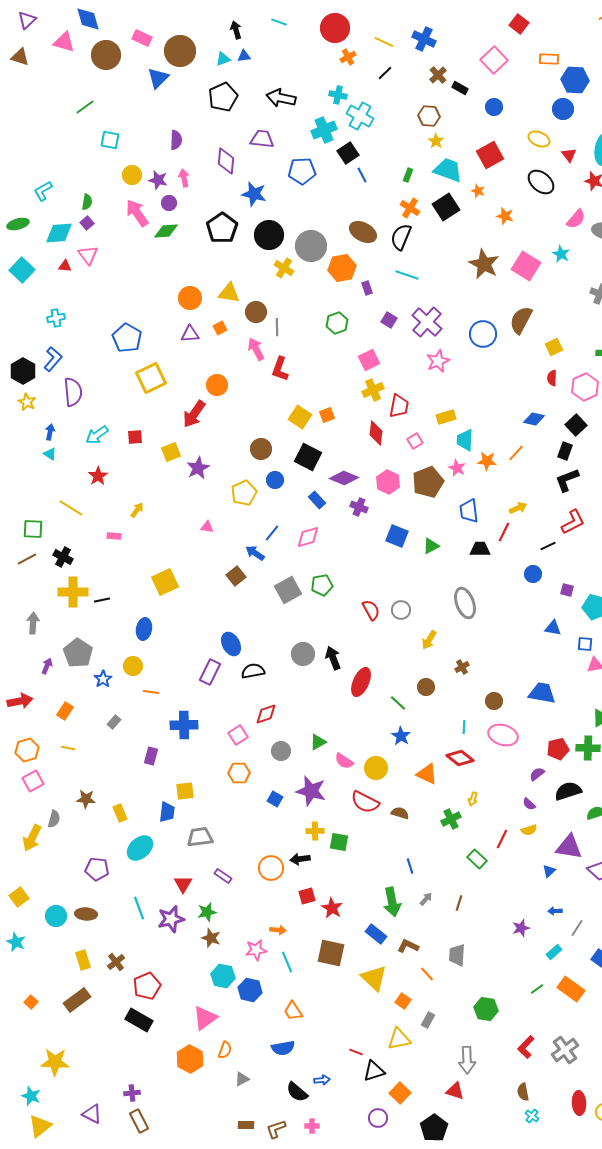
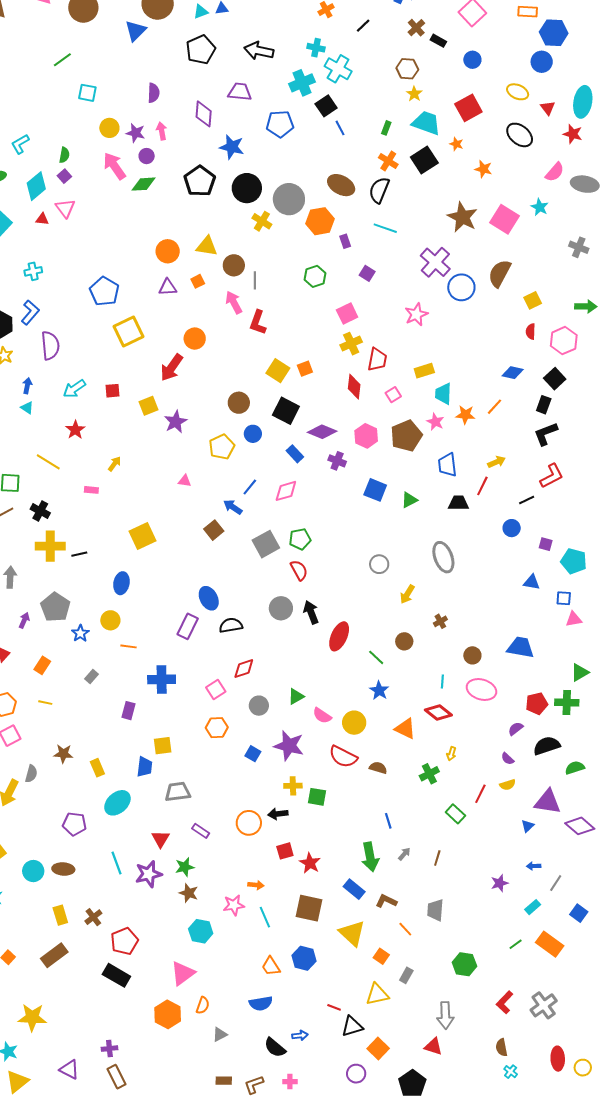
cyan diamond: (59, 233) -> (36, 186), turned -36
purple cross: (427, 322) -> (435, 262), moved
red semicircle: (371, 610) -> (299, 570), moved
blue hexagon: (250, 990) -> (304, 958), moved

